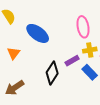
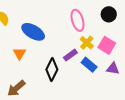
yellow cross: (90, 50) -> (87, 43), turned -32
orange triangle: (14, 53) -> (19, 53), moved

